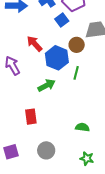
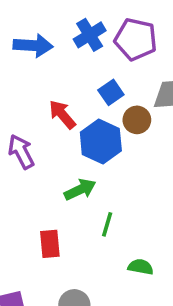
blue square: (62, 20) -> (111, 92), moved
green line: (76, 73) -> (107, 224), moved

